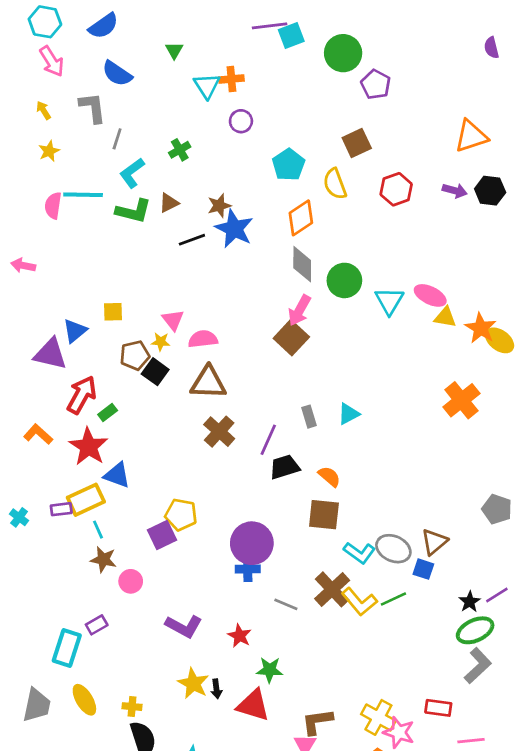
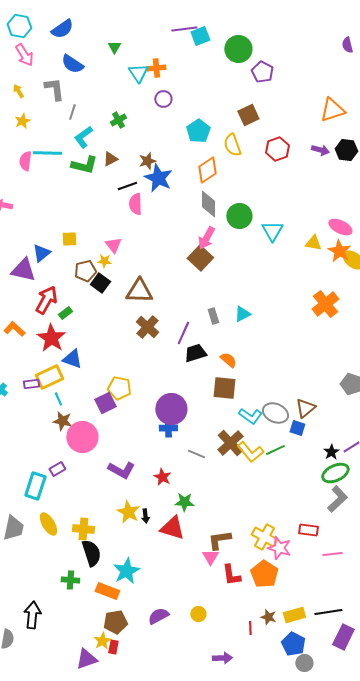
pink ellipse: (430, 295) -> (340, 227), moved
pink semicircle: (203, 339) -> (135, 204), moved, turned -85
pink circle: (131, 581) -> (82, 437), size x1.8
yellow cross: (132, 707) -> (83, 529), size x1.5

